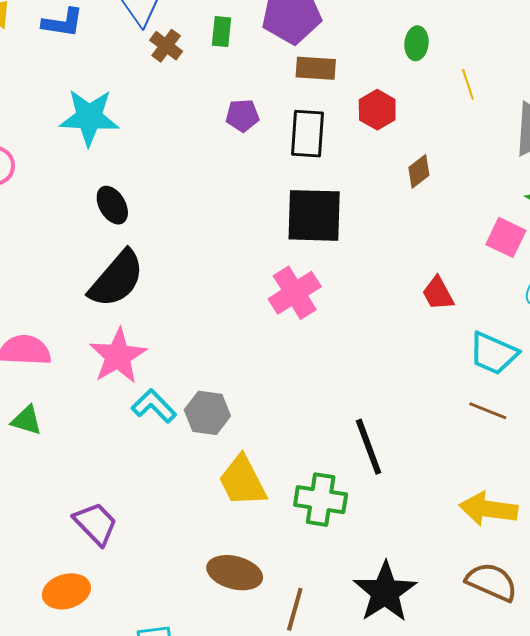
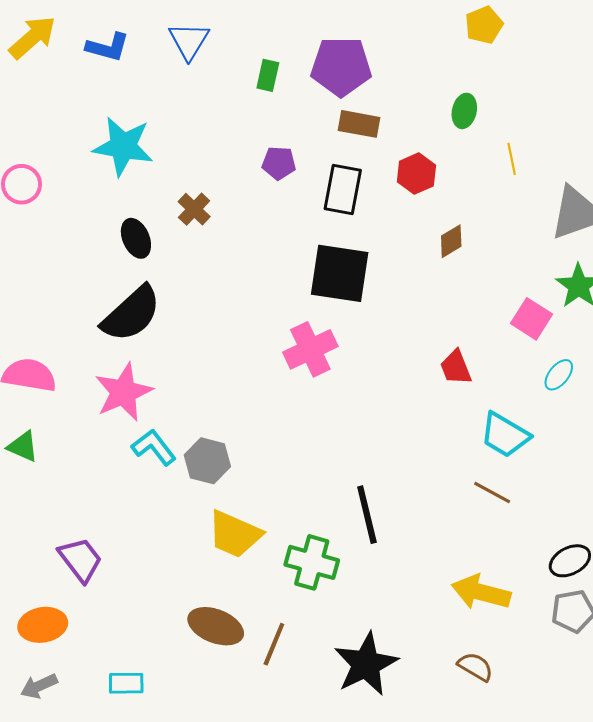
brown cross: (166, 46) -> (194, 209), moved
yellow trapezoid: (242, 481) -> (235, 534), turned -46
brown semicircle: (492, 582) -> (475, 667), size x0.7
brown line: (295, 609) -> (274, 644), moved

